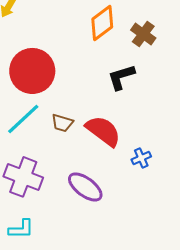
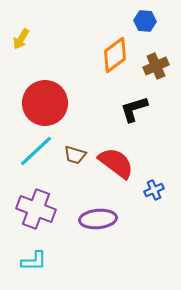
brown cross: (143, 34) -> (156, 66), turned 30
purple ellipse: (85, 187) -> (98, 219), turned -42

